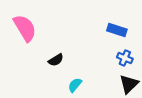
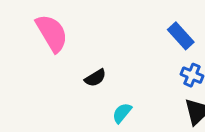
blue rectangle: (117, 30) -> (181, 36), turned 30

